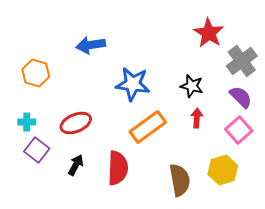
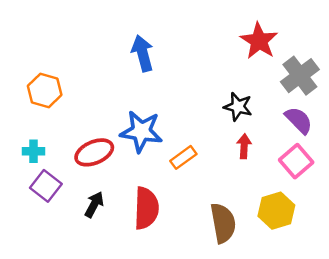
blue arrow: (91, 45) -> (143, 53), moved, turned 84
blue star: (133, 84) -> (141, 131), moved
orange rectangle: (148, 127) -> (183, 157), size x0.6

